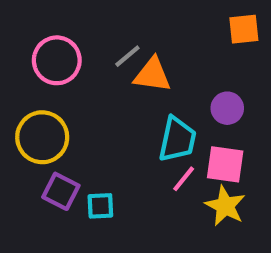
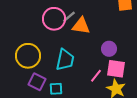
pink circle: (57, 60) -> (54, 19), moved
purple circle: (227, 108) -> (109, 49), moved
cyan trapezoid: (177, 139) -> (65, 60), moved

